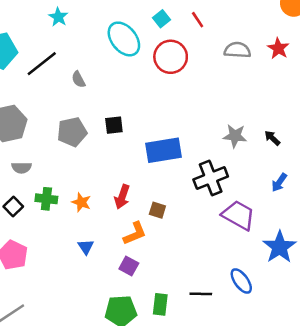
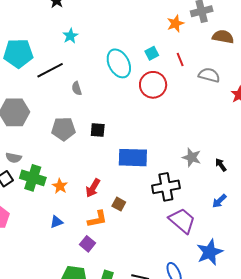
gray semicircle: (237, 50) -> (209, 75), moved
gray semicircle: (21, 168) -> (14, 158), moved
green cross: (46, 199) -> (33, 178), size x1.4
blue triangle: (86, 247) -> (56, 222), turned 32

